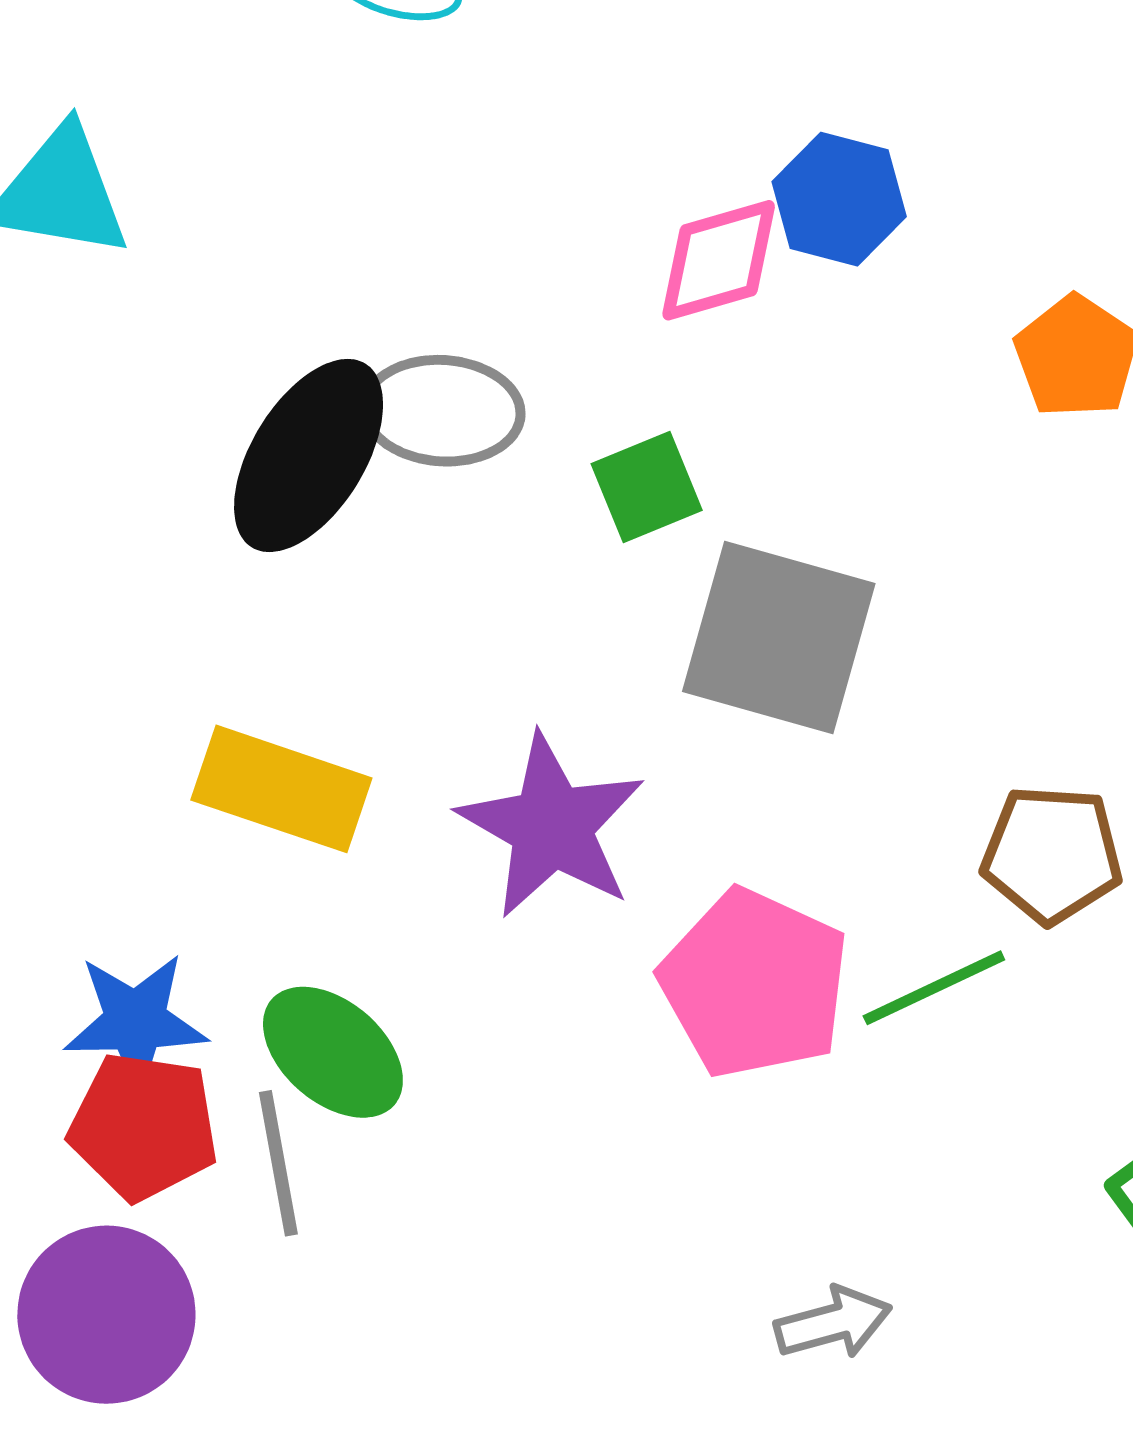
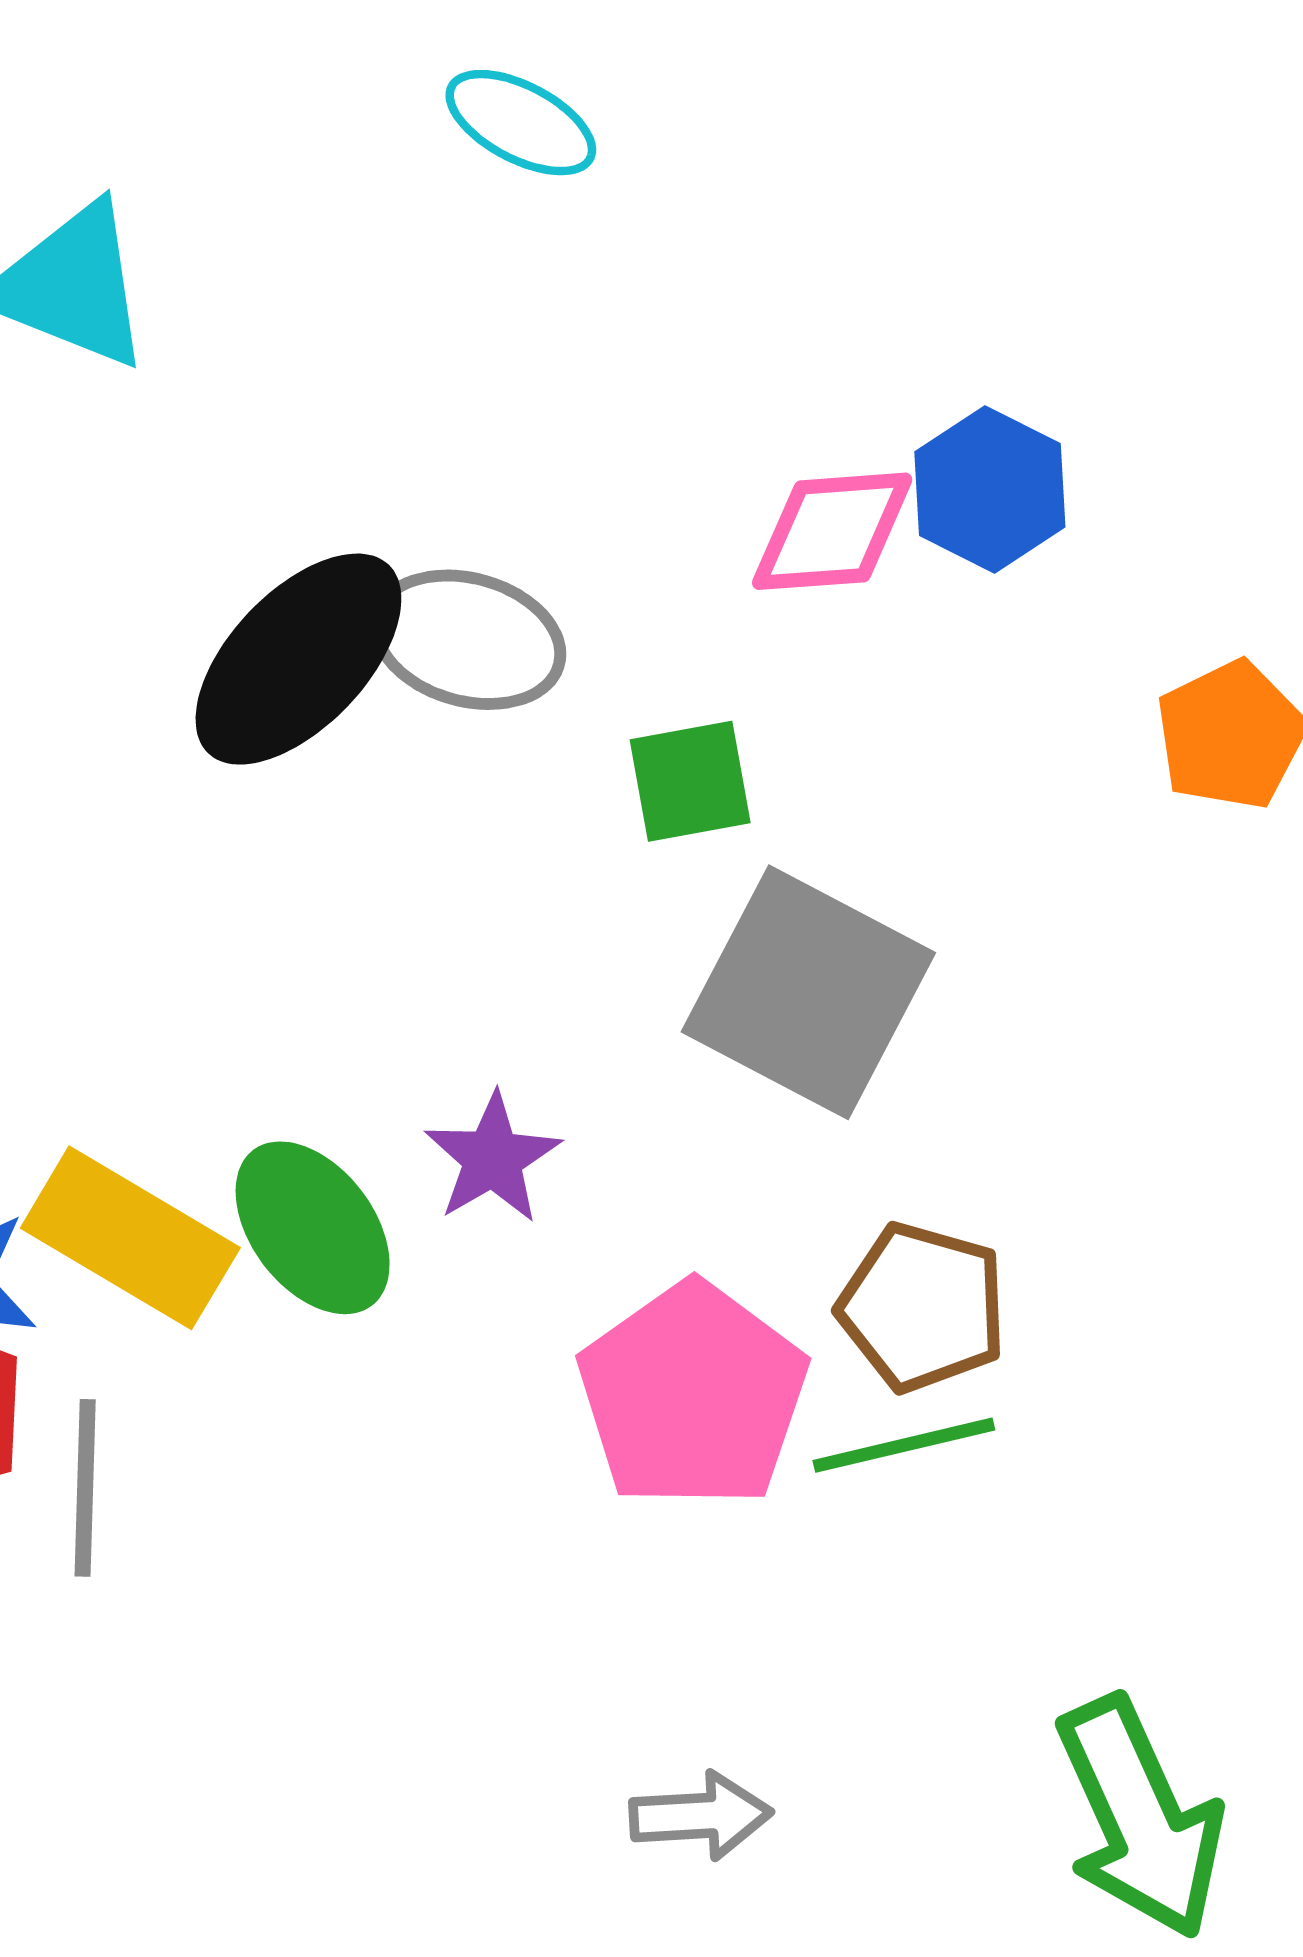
yellow rectangle: (281, 789) -> (130, 1238), moved
purple star: (552, 826) -> (493, 1158), size x0.6
brown pentagon: (1052, 854) -> (922, 1307), moved
green ellipse: (333, 1052) -> (313, 1228), moved

